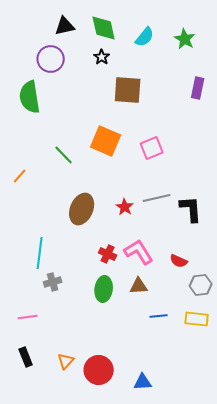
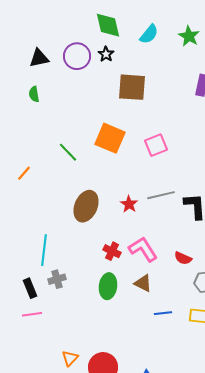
black triangle: (65, 26) -> (39, 58), moved
purple circle: (51, 59) -> (77, 56), moved
green semicircle: (30, 97) -> (34, 94), size x0.5
brown triangle: (139, 286) -> (143, 283), turned 30
black rectangle: (26, 357) -> (30, 288), moved

